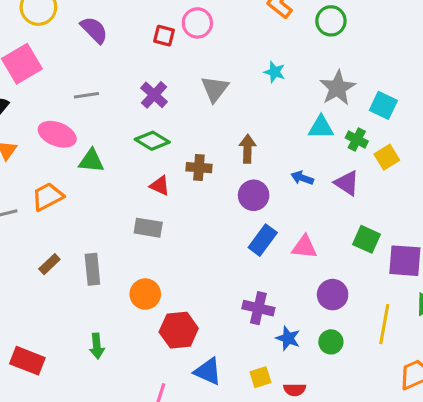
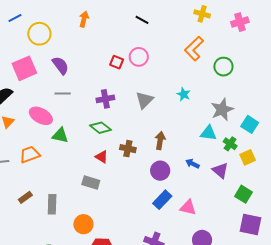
purple semicircle: (94, 30) -> (60, 65), moved
purple cross: (154, 95) -> (105, 99), turned 30
green square: (367, 239) -> (243, 194), moved

